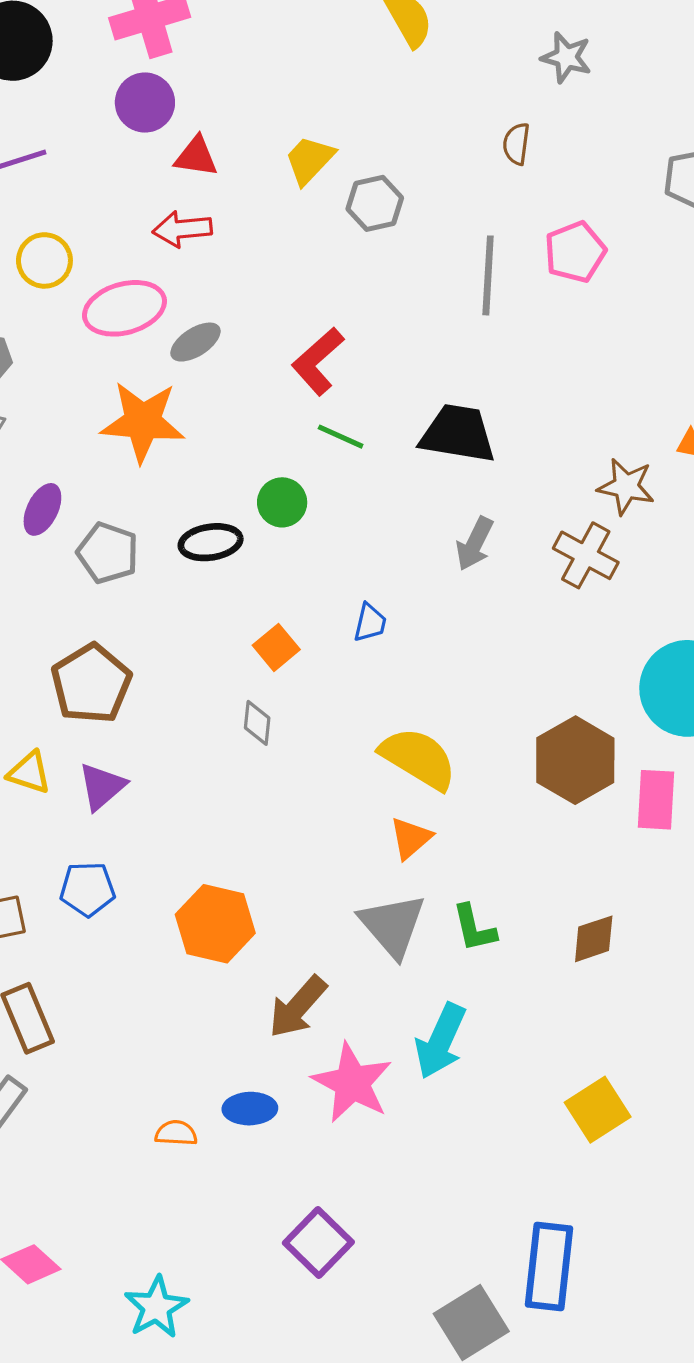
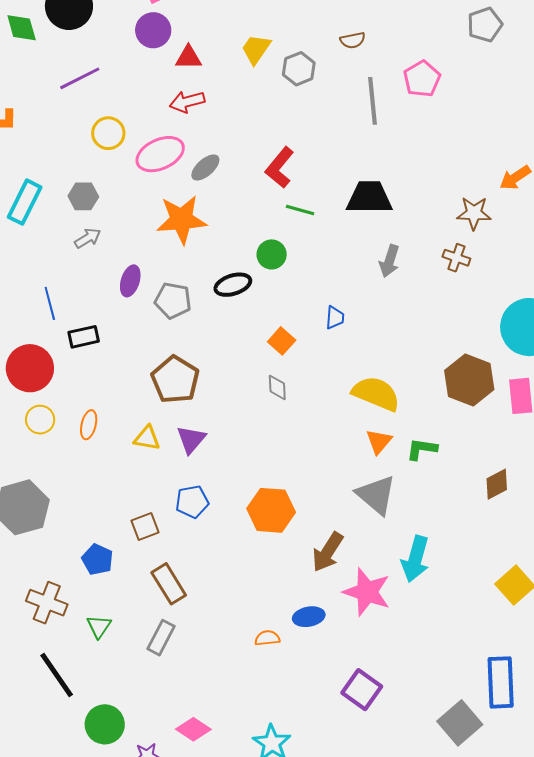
brown semicircle: (516, 144) -> (353, 40), moved, turned -100
brown cross: (586, 555) -> (456, 258), size x0.7
green L-shape: (474, 928) -> (422, 449), moved, turned 120

